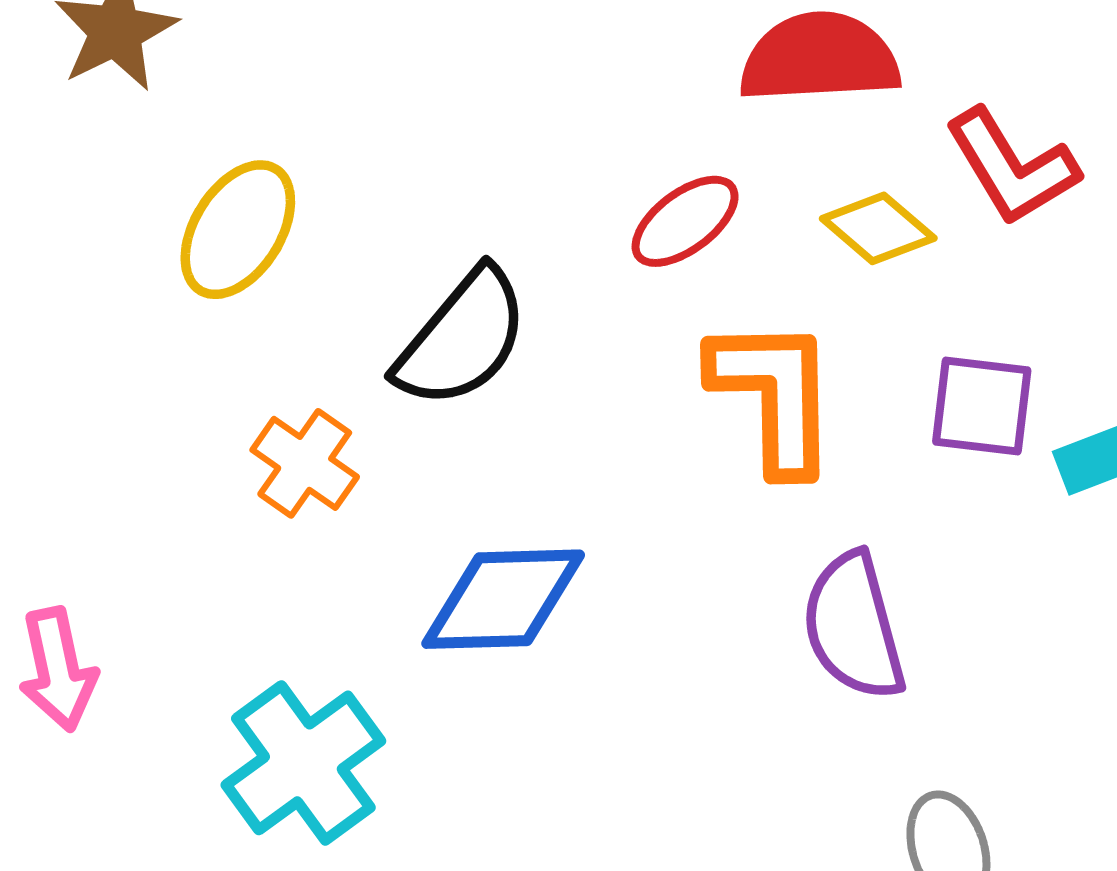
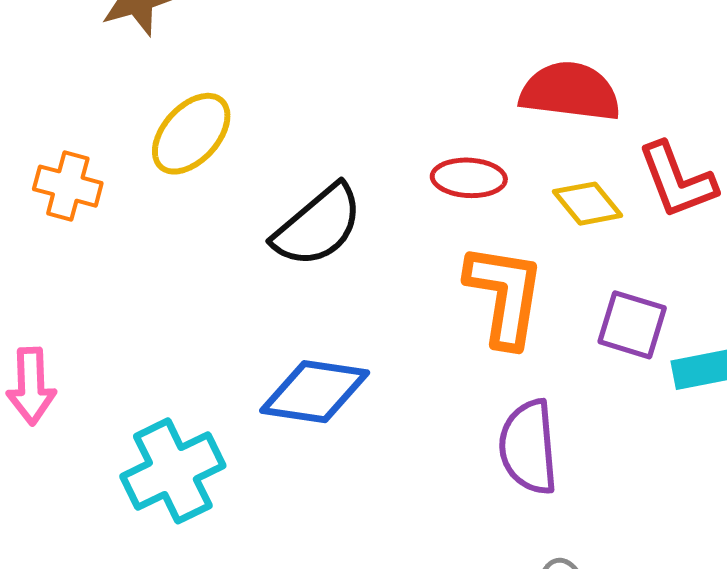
red ellipse: (685, 221) -> (469, 178), turned 30
orange cross: (305, 463) -> (68, 186), moved, turned -30

